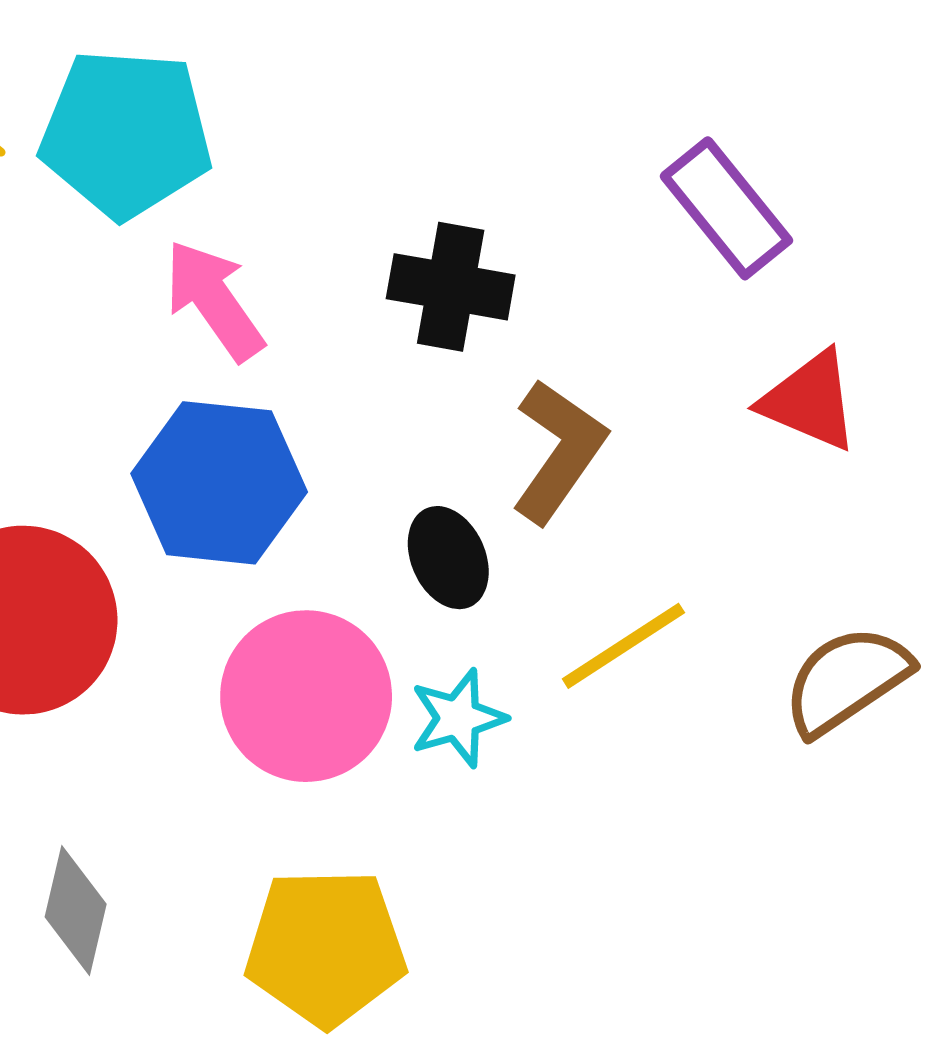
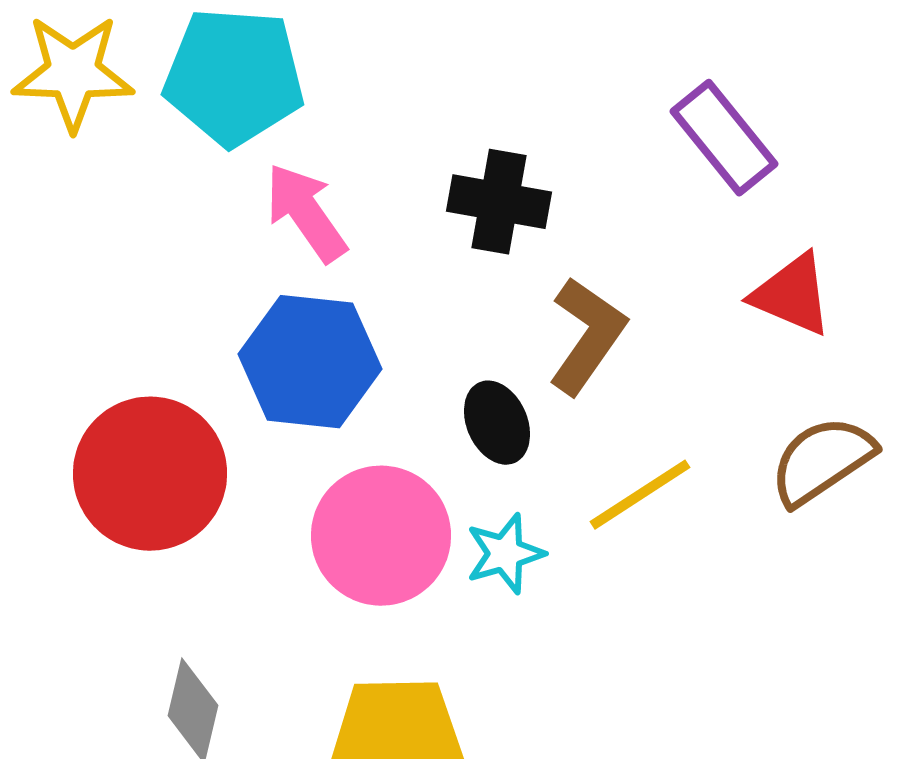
brown semicircle: (847, 680) -> (822, 461), moved

